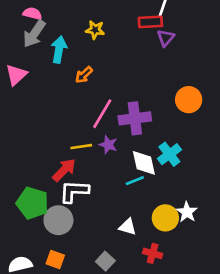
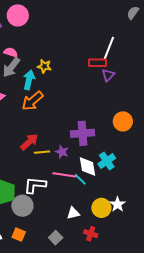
yellow star: (95, 30) -> (44, 66), moved
orange arrow: (84, 75) -> (32, 101), moved, size x1.6
pink line: (102, 114) -> (64, 175), moved, turned 65
red arrow: (64, 170) -> (29, 142), moved
cyan line: (135, 181) -> (80, 179), turned 64
white triangle: (128, 227) -> (73, 213), turned -32

